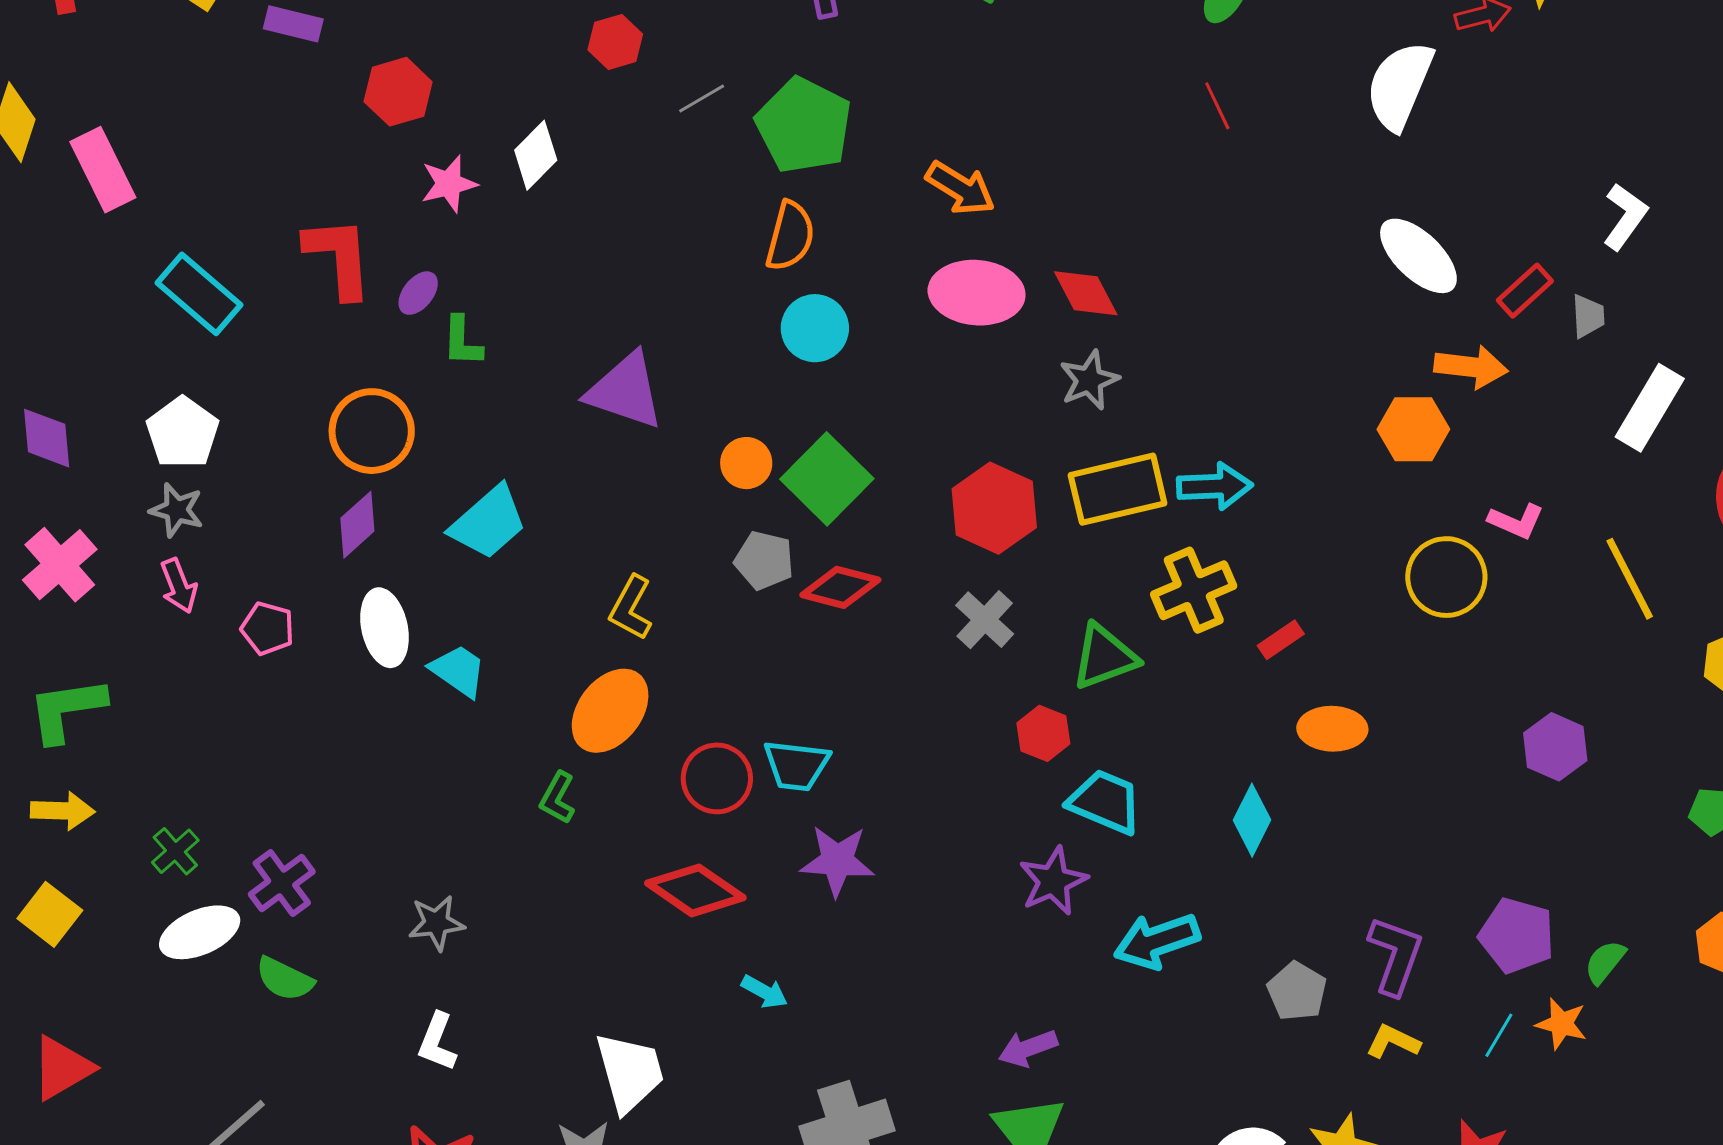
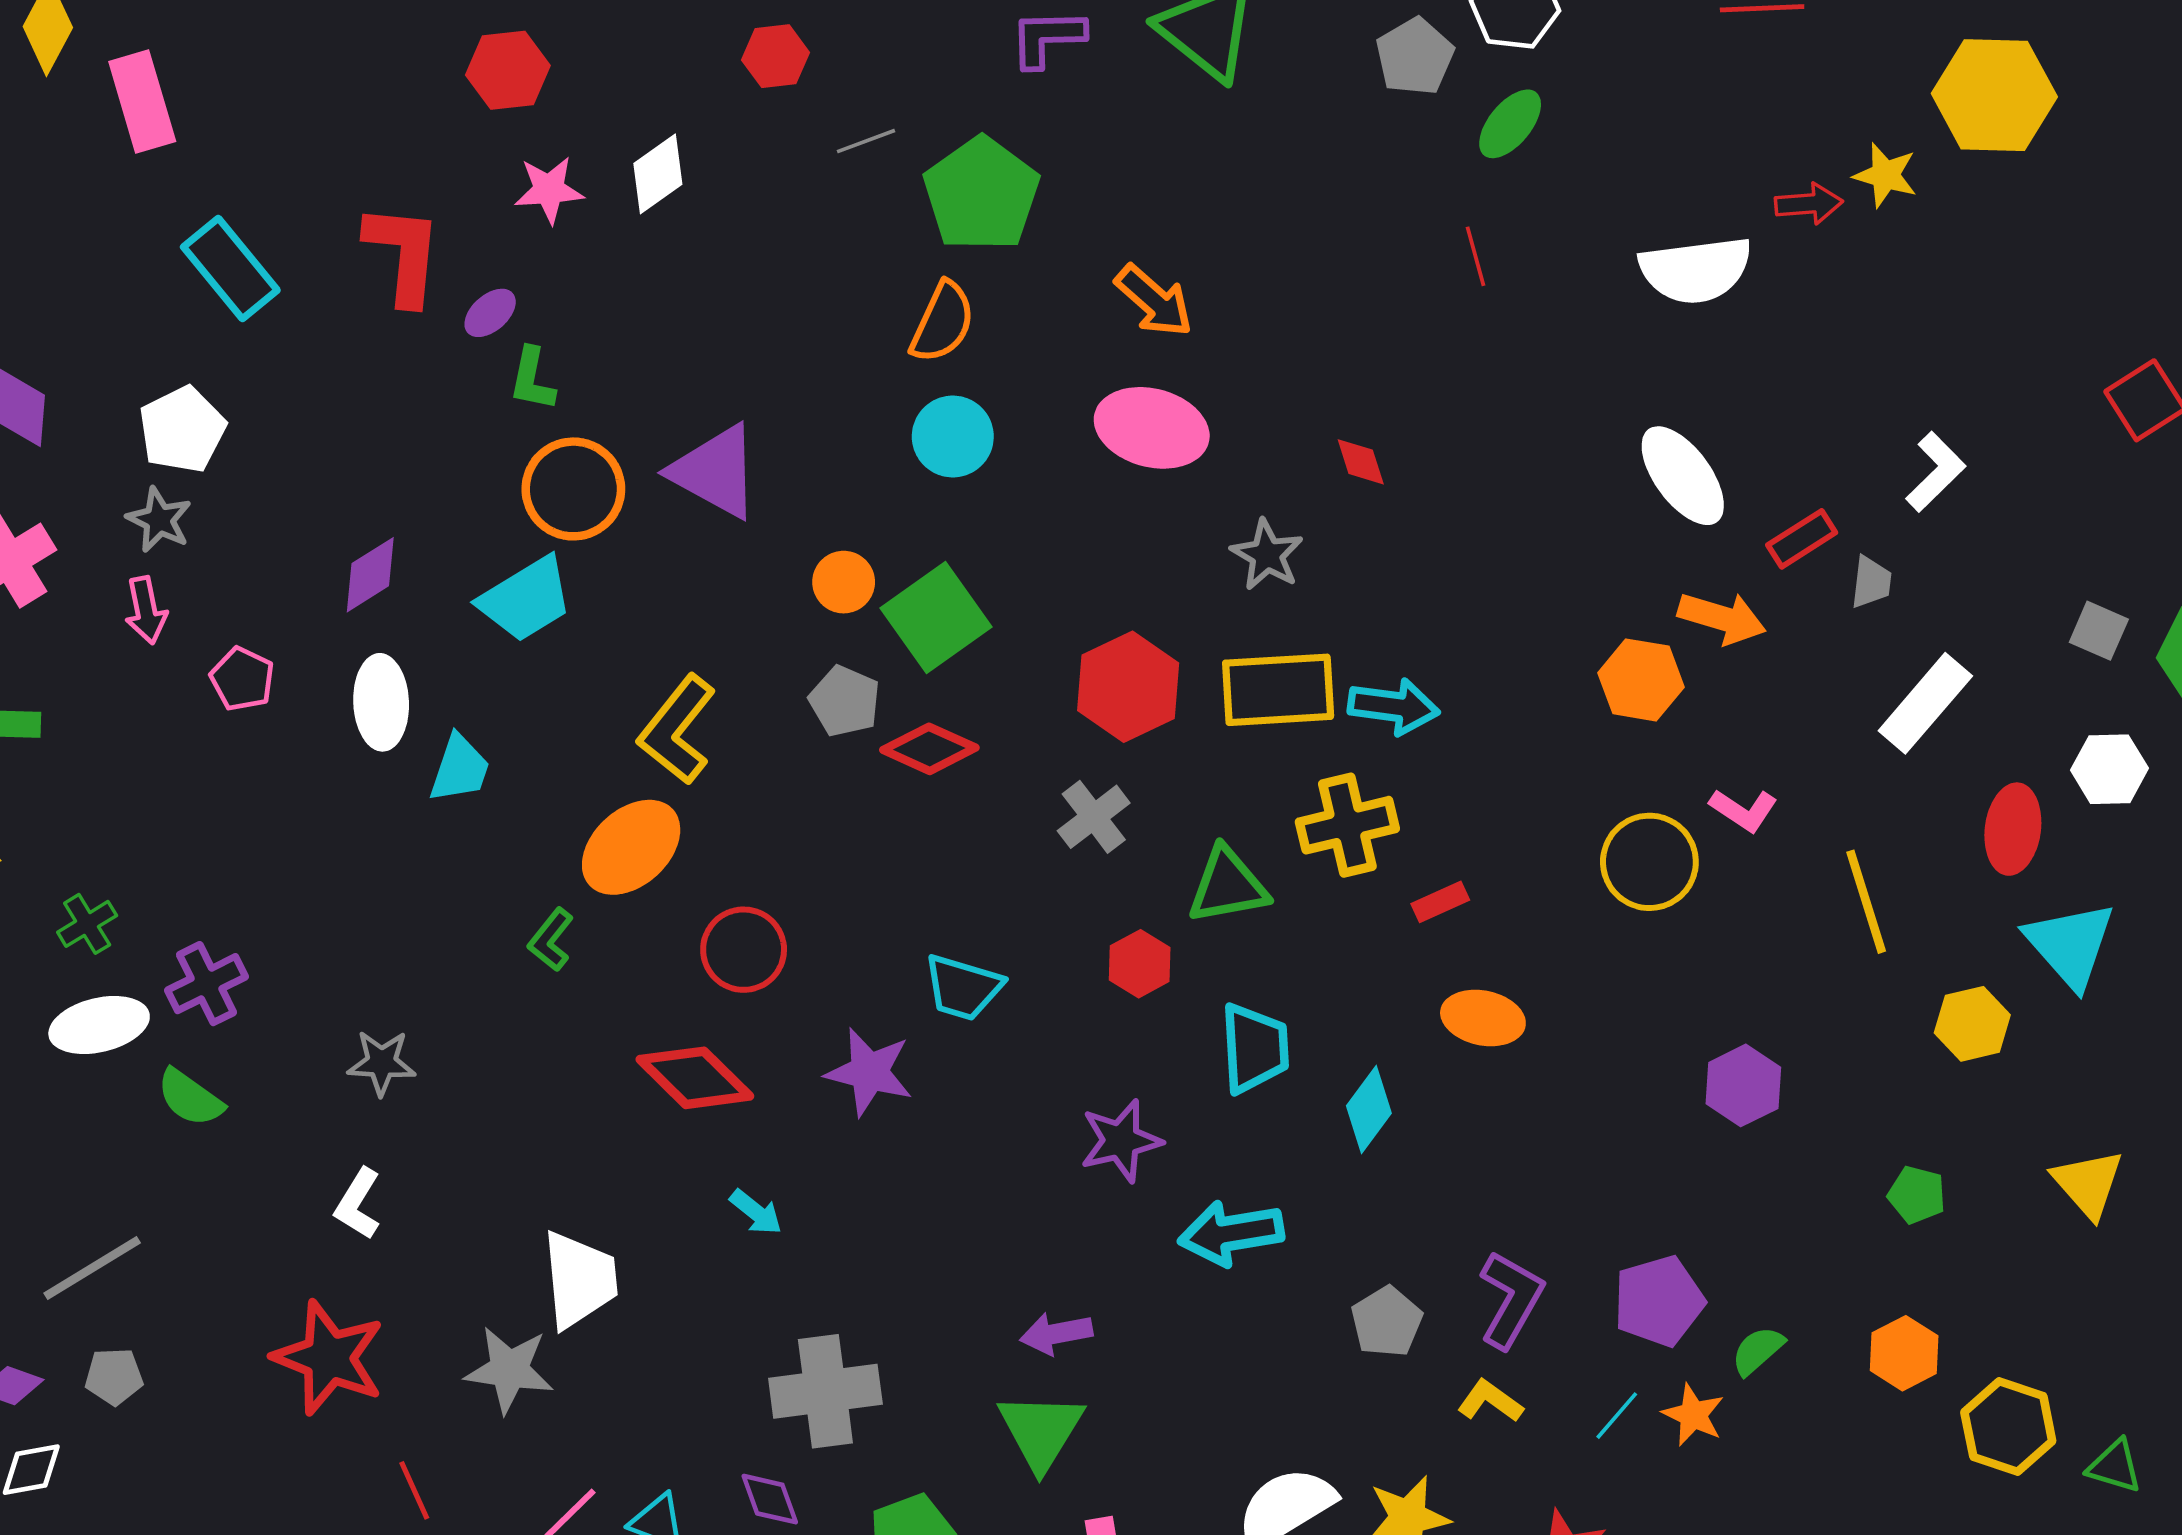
white semicircle: (1400, 86) -> (1696, 270), turned -130
red diamond: (1086, 293) -> (1361, 462), moved, size x0.7
gray star: (1089, 380) -> (1267, 555), turned -30
orange circle: (372, 431) -> (573, 489), moved
yellow L-shape: (631, 608) -> (677, 730), size x1.4
cyan trapezoid: (458, 671) -> (460, 769), turned 64
cyan trapezoid: (796, 765) -> (963, 987), moved
cyan trapezoid: (1105, 802) -> (1255, 1048), moved, turned 54
purple pentagon: (1517, 935) -> (1659, 1301), turned 30

